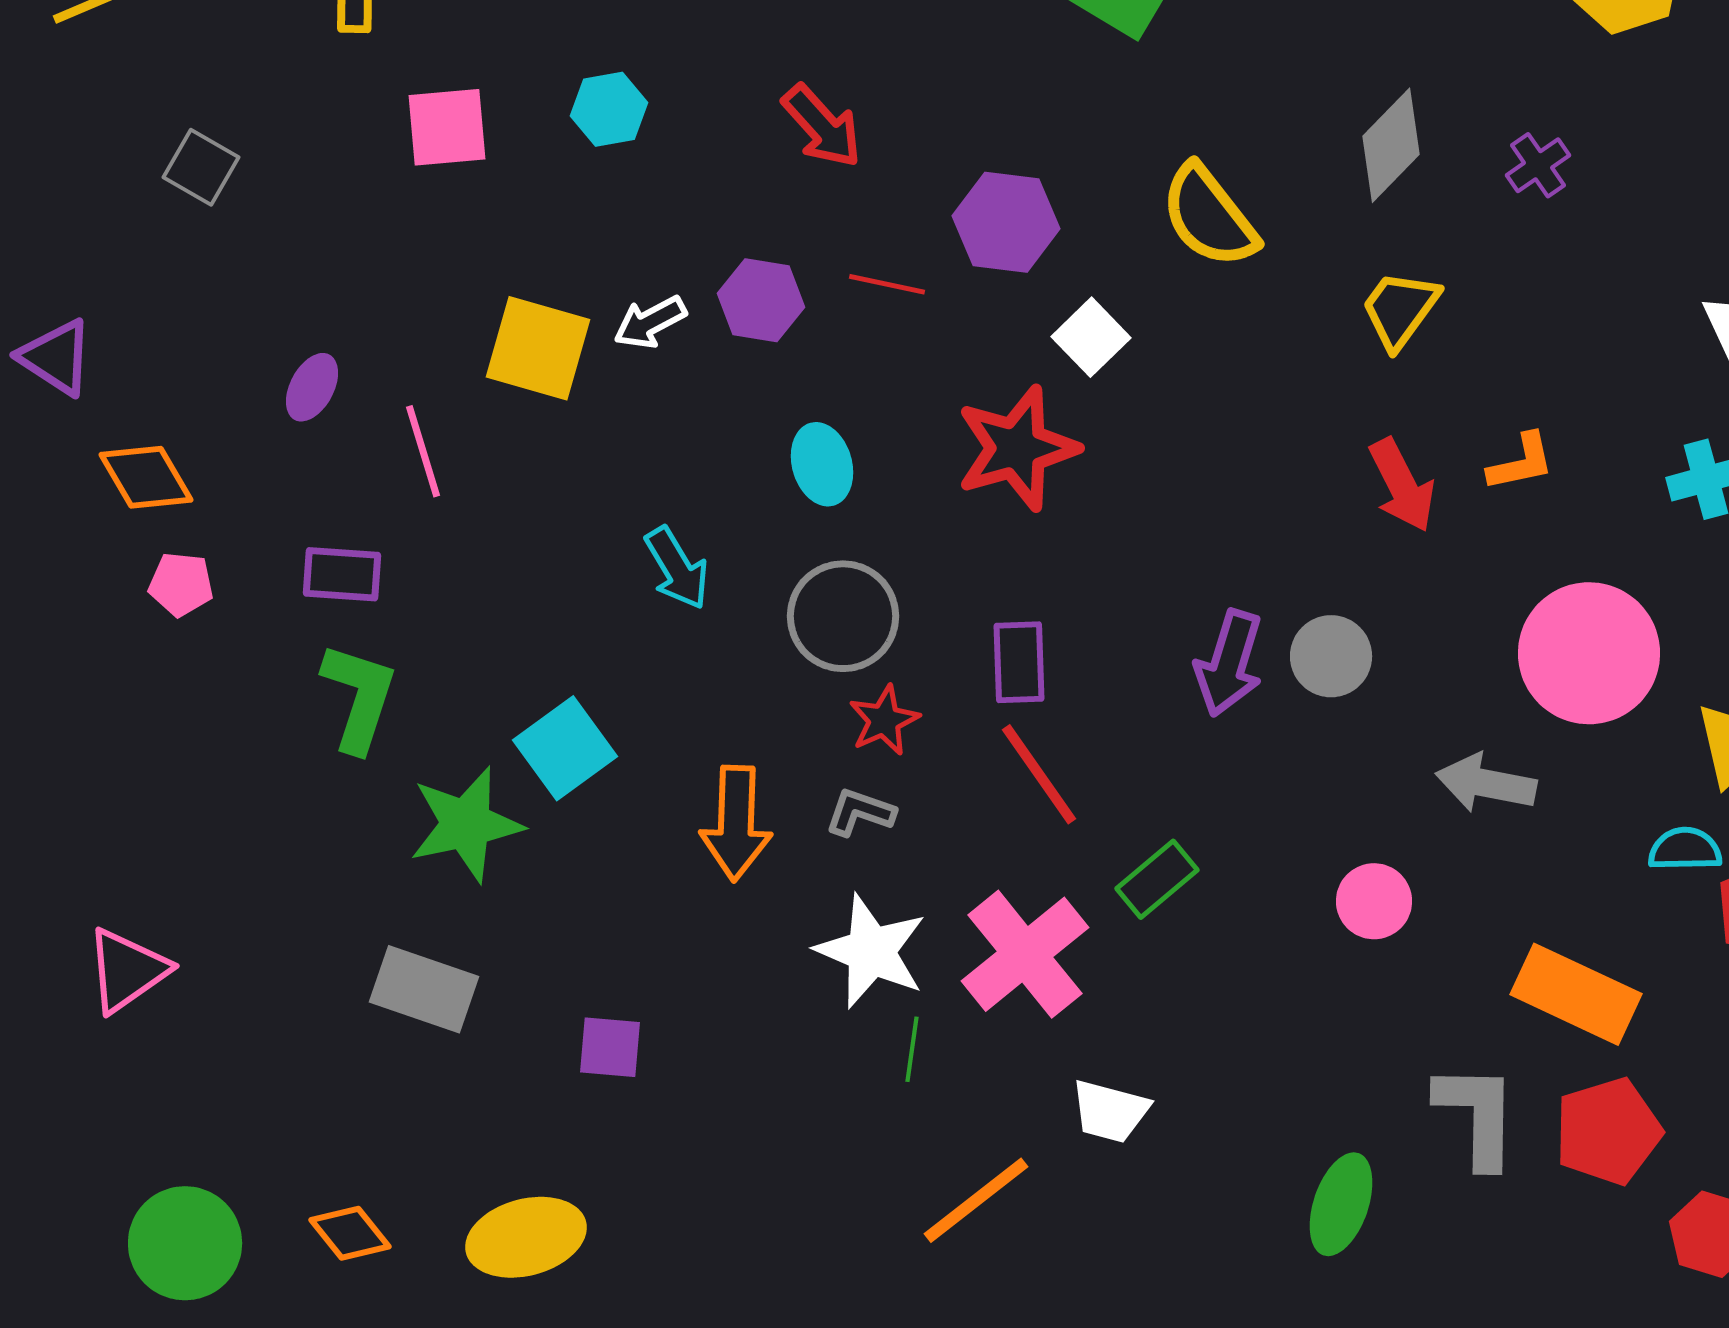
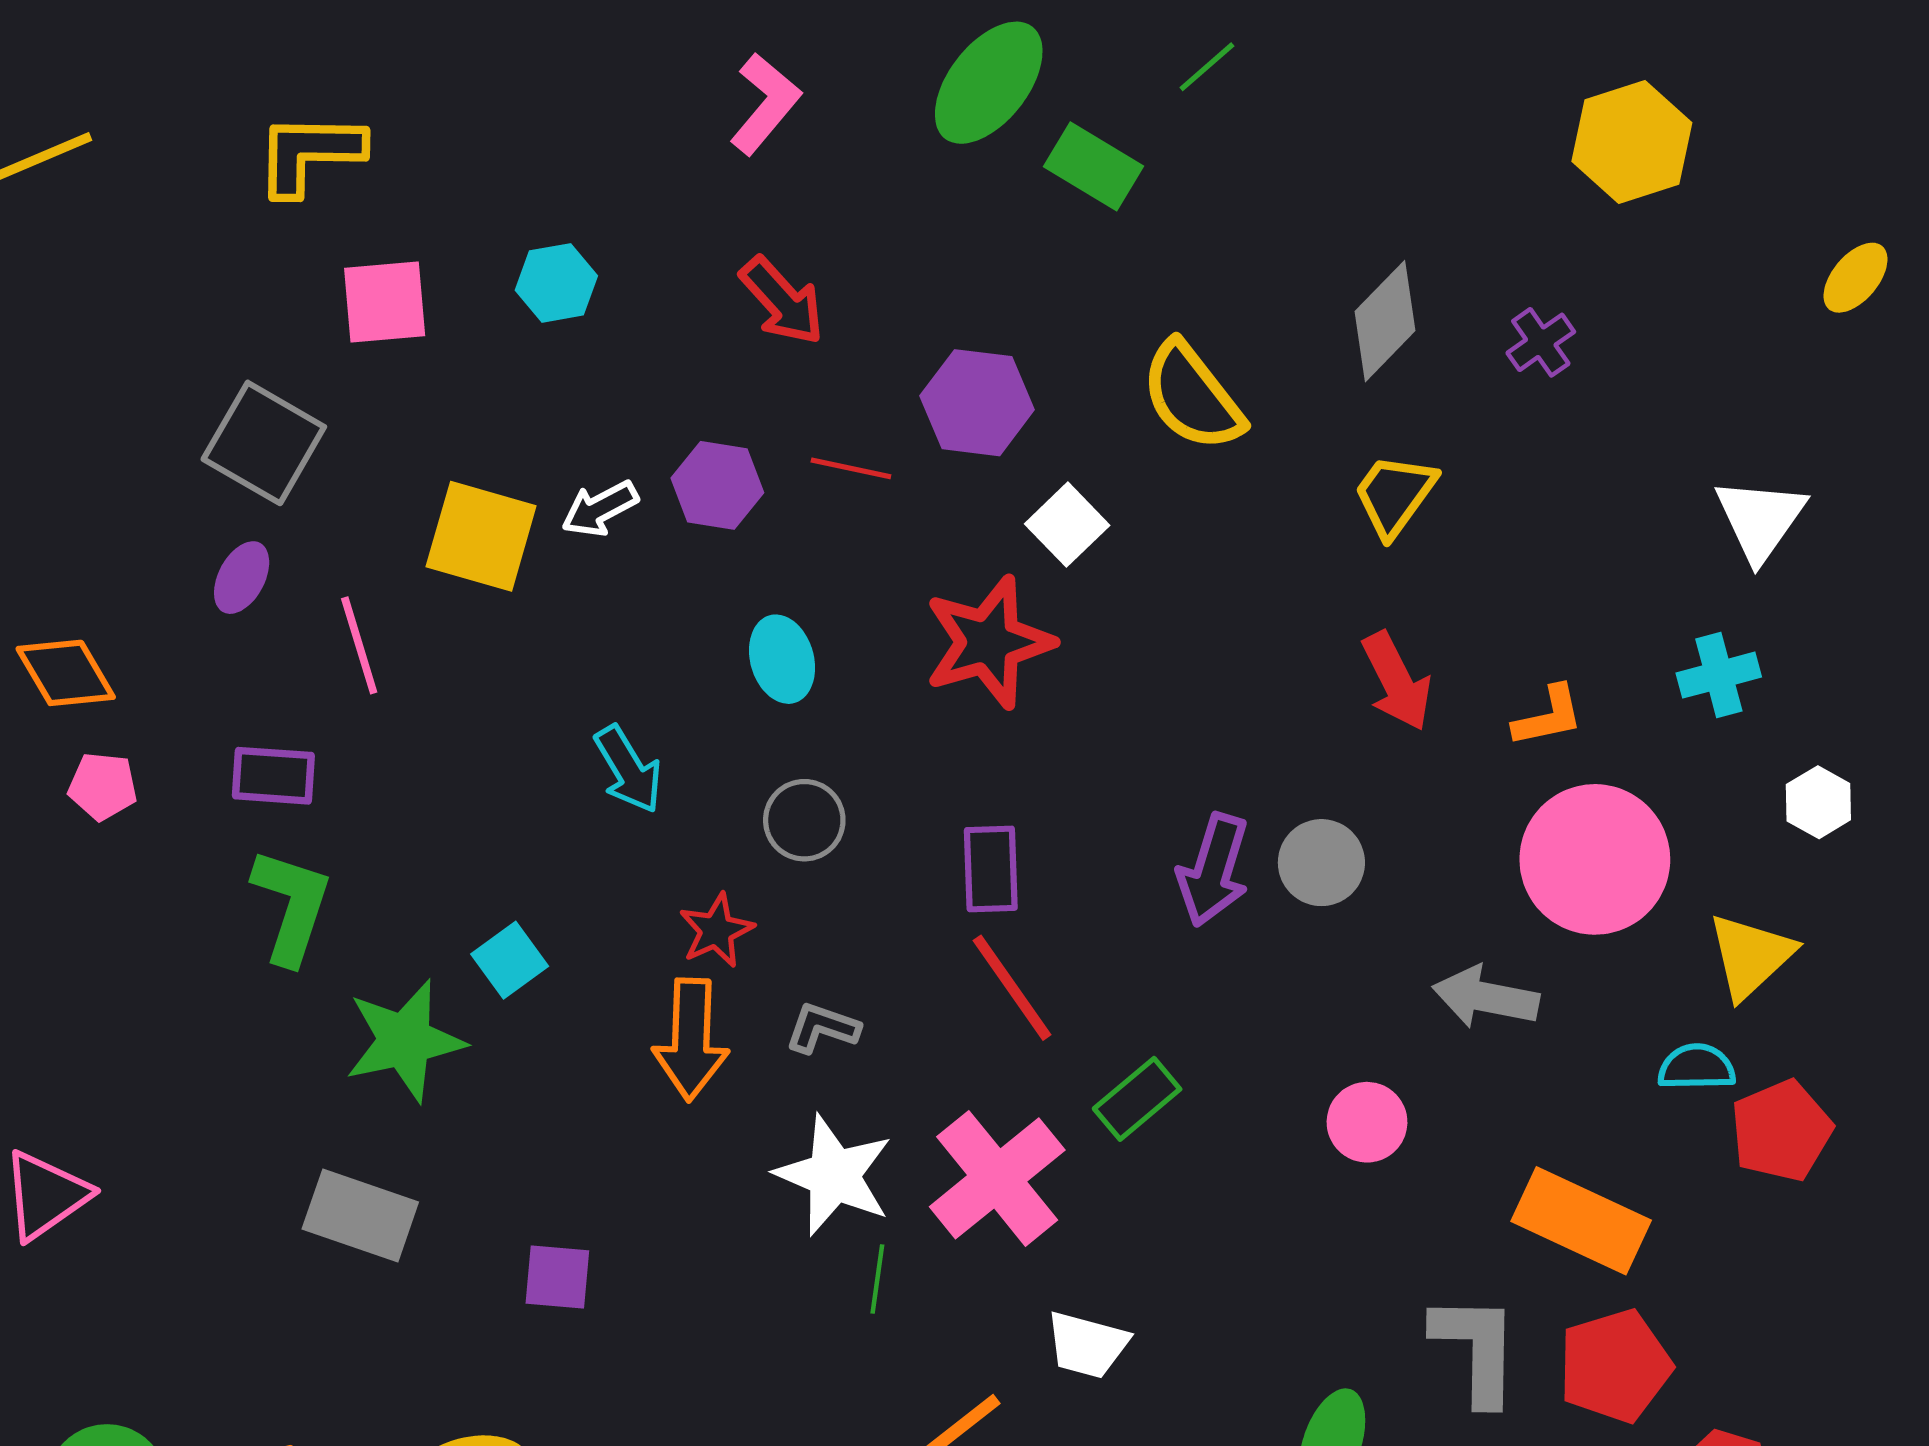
gray square: (201, 167) -> (264, 443), moved, size x1.5
orange L-shape: (1521, 462) -> (1548, 716), moved
gray circle: (843, 616) -> (804, 820), size x0.7
red star: (884, 720) -> (716, 930), moved
cyan square: (565, 748) -> (510, 960), size x0.7

